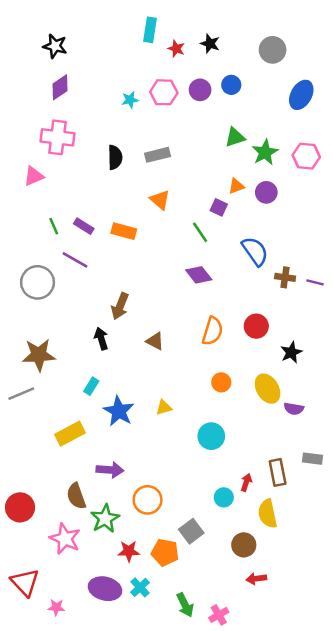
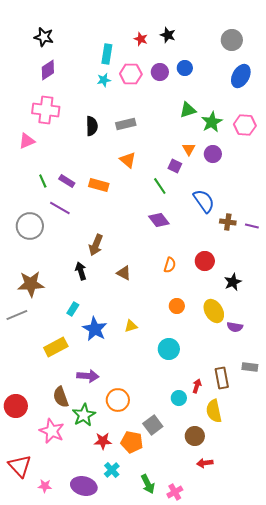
cyan rectangle: (150, 30) -> (107, 54), moved
gray circle: (273, 50) -> (232, 40), moved
orange triangle: (236, 186) -> (189, 149), turned -40
orange semicircle: (213, 331) -> (170, 265), size x0.7
purple ellipse: (105, 589) -> (84, 486), moved

